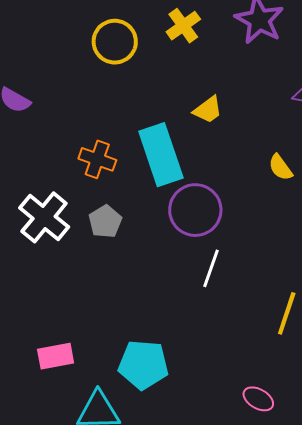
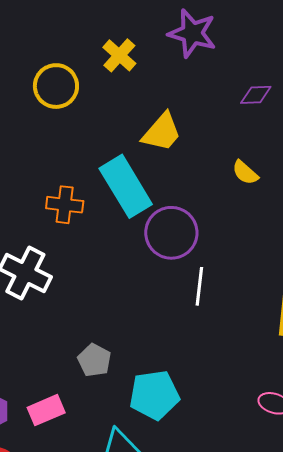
yellow trapezoid: (208, 110) -> (162, 132), size x1.4
gray pentagon: (105, 221) -> (94, 360), moved
pink rectangle: (56, 356) -> (46, 410), moved

